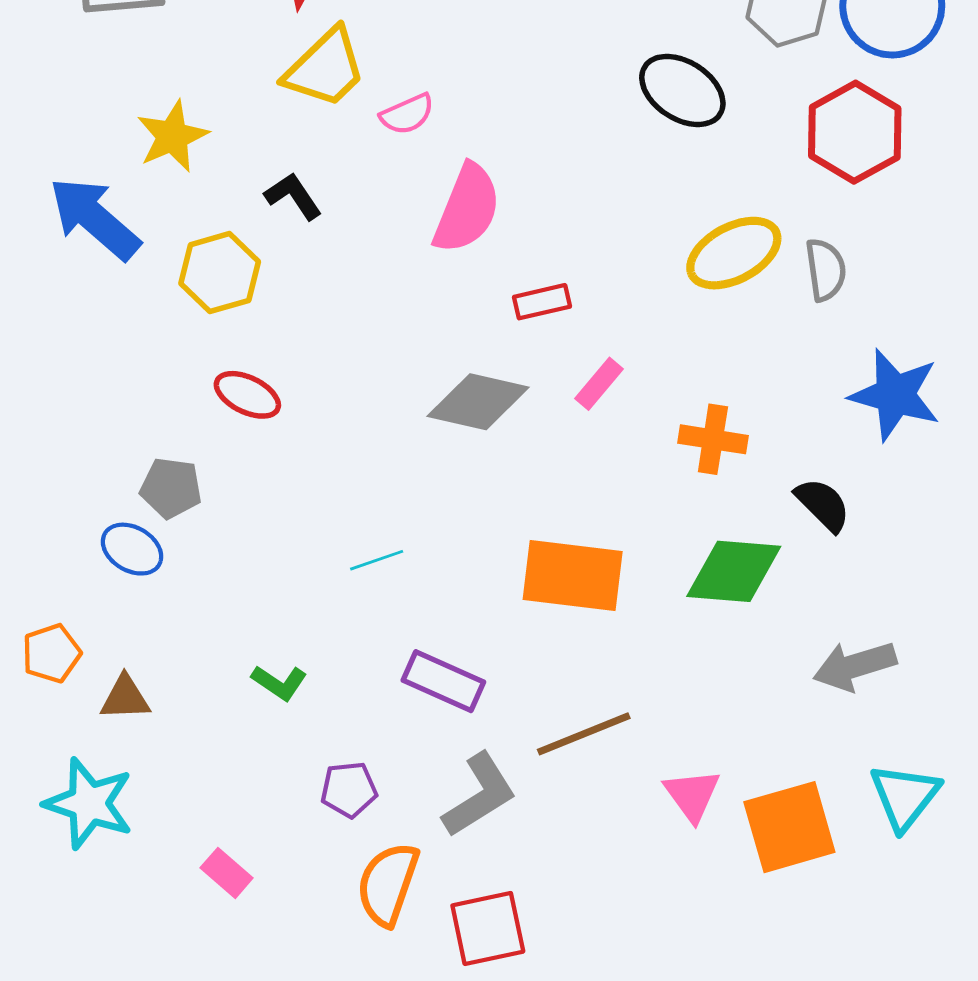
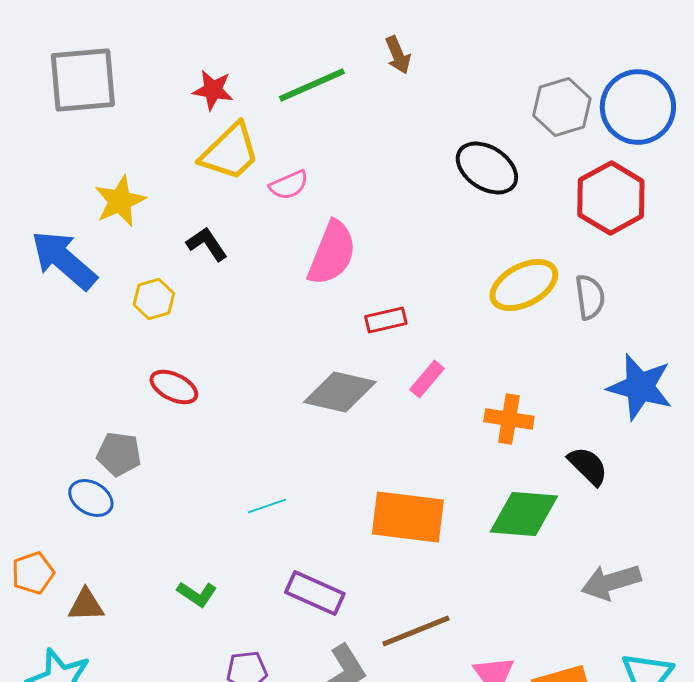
yellow hexagon: (220, 273) -> (154, 299), size x0.7

